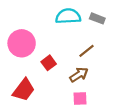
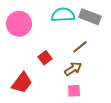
gray rectangle: (97, 18) -> (90, 17), size x1.5
pink circle: (22, 43) -> (19, 24), moved

